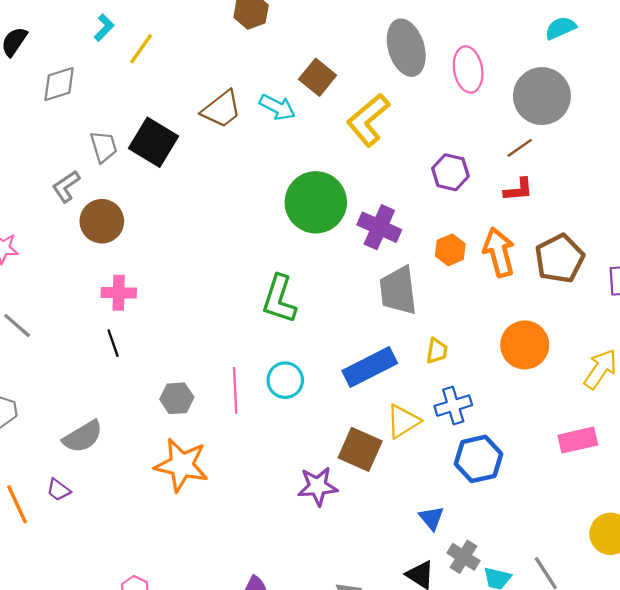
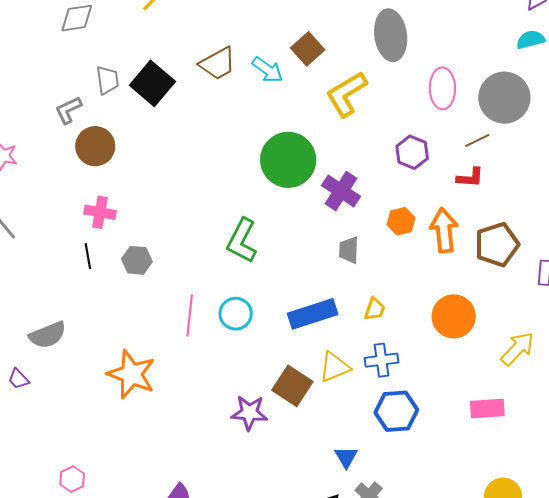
pink ellipse: (468, 69) -> (442, 88), moved
gray trapezoid: (398, 291) -> (349, 250), size x0.6
gray hexagon: (177, 398) -> (137, 260), moved

